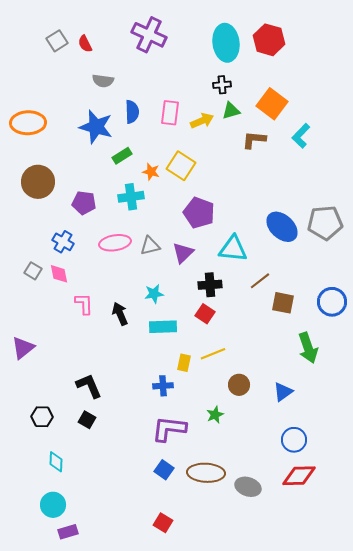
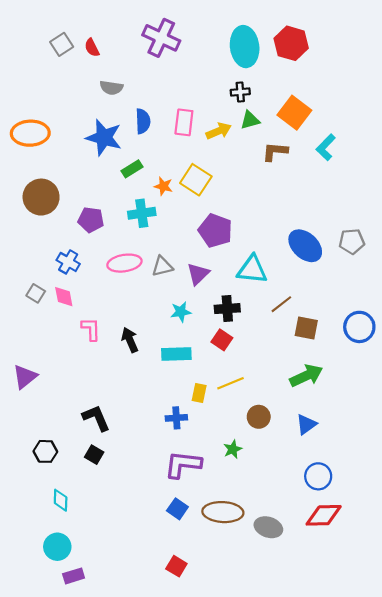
gray pentagon: (325, 223) -> (352, 241), size x0.7
cyan star: (154, 294) -> (181, 312), moved
green arrow: (308, 348) -> (306, 376), moved, turned -96

